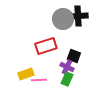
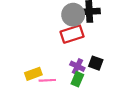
red rectangle: (46, 46) -> (72, 34), moved
black square: (74, 56) -> (96, 63), moved

